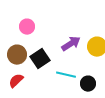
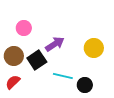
purple arrow: (71, 44) -> (55, 44), moved

